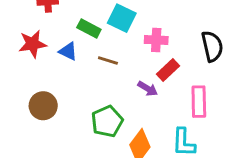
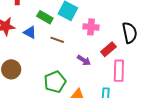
red rectangle: (168, 70) -> (108, 49), moved

